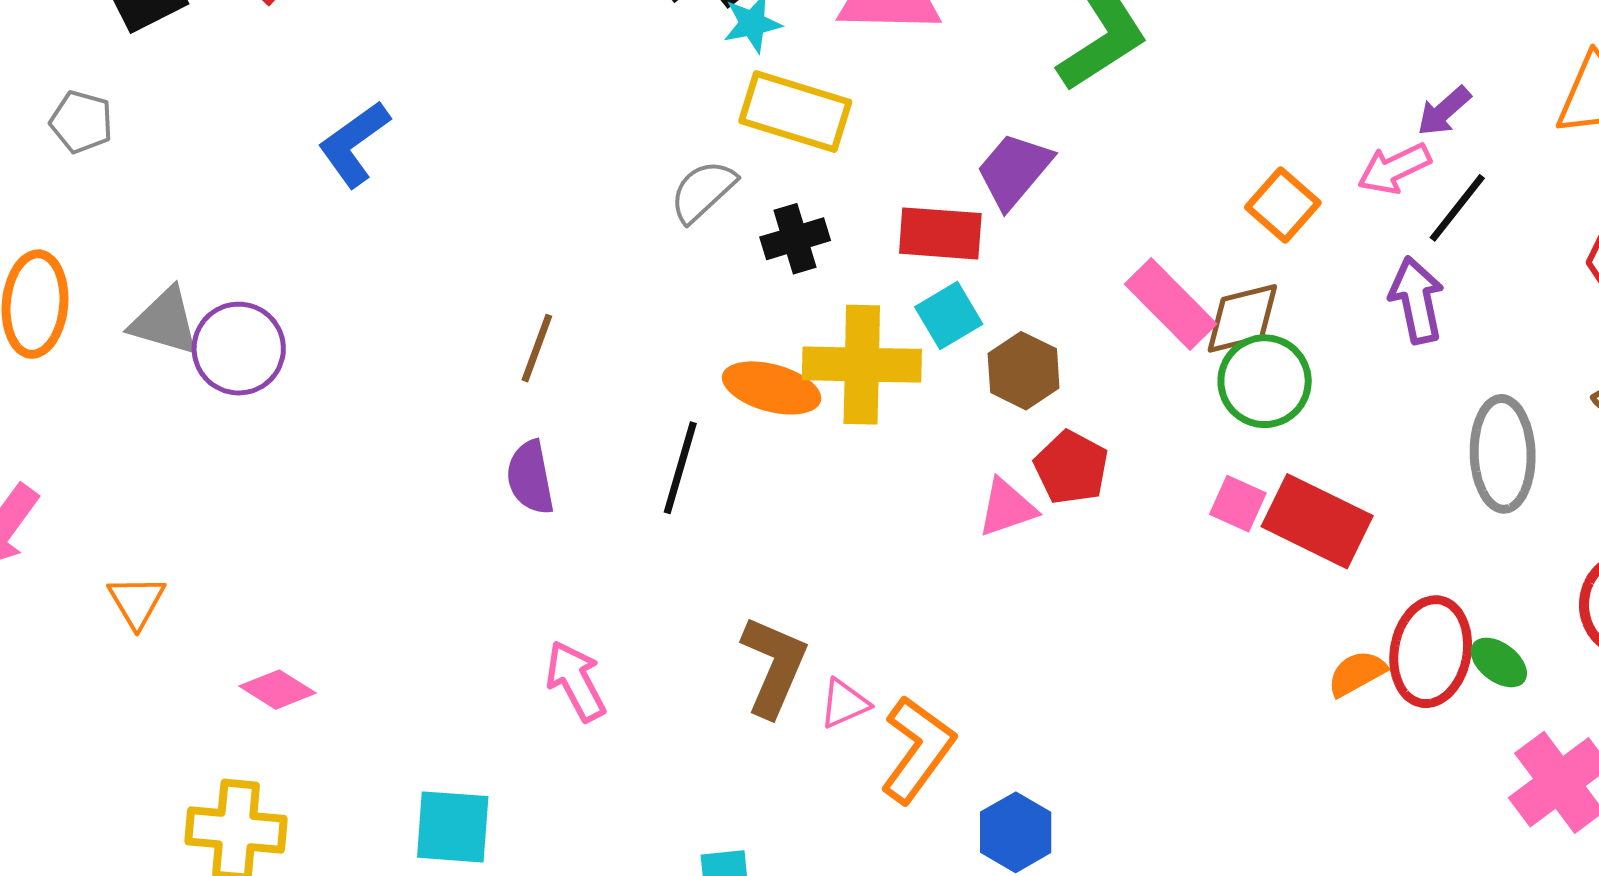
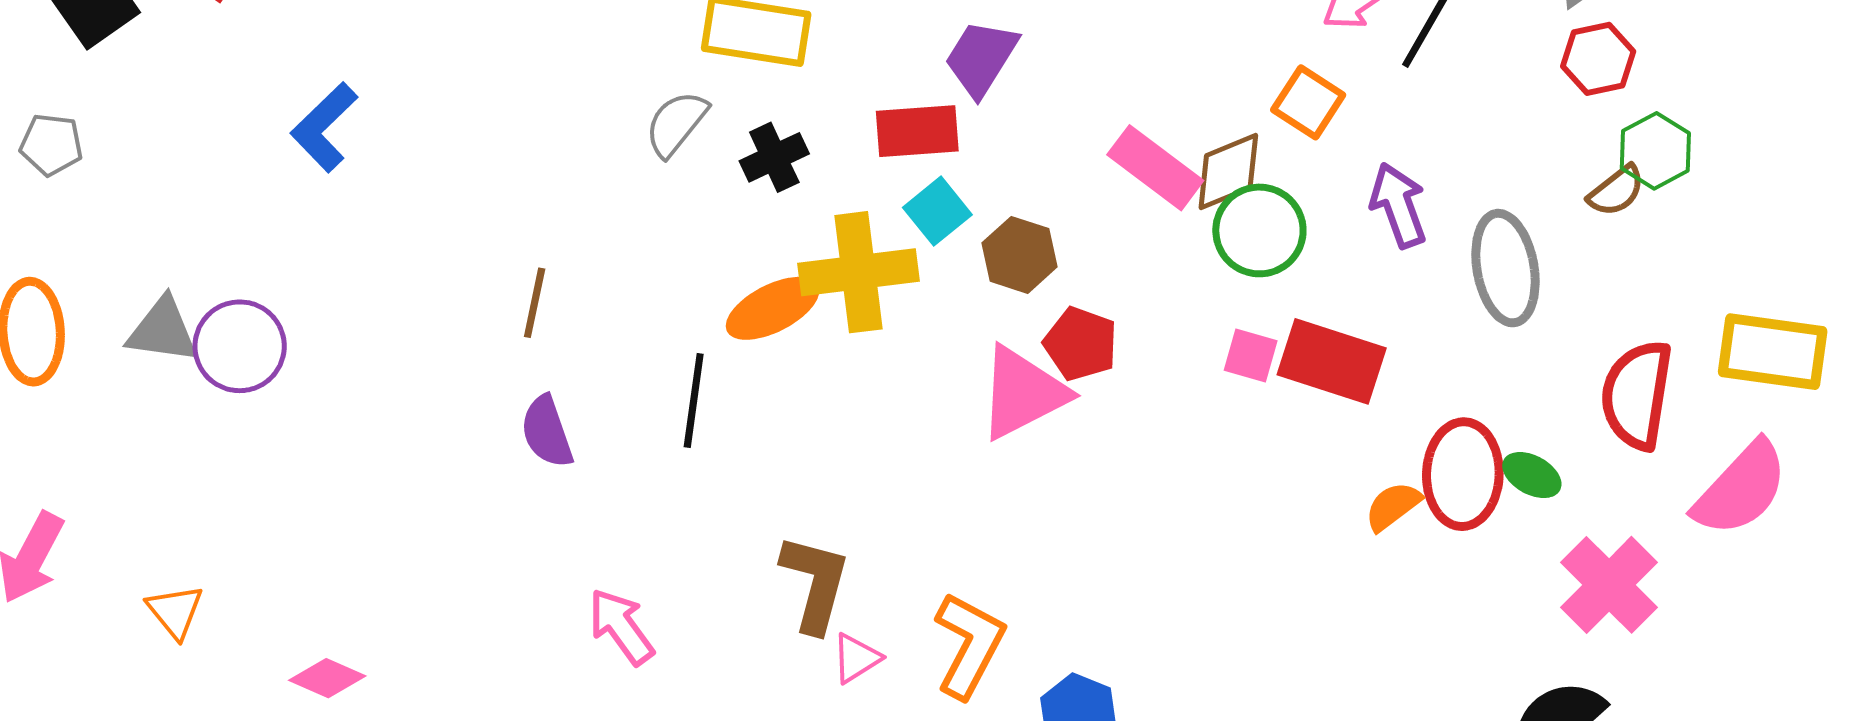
orange square: (1283, 205) -> (1308, 102), moved
purple arrow: (1417, 300) -> (1398, 205), moved
orange ellipse: (772, 388) -> (773, 308), turned -34
pink triangle: (1007, 508) -> (1023, 393), size x1.6
pink triangle: (844, 704) -> (856, 658), moved

